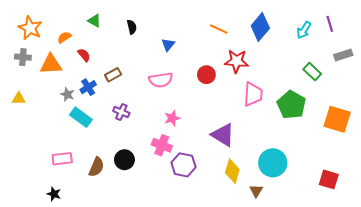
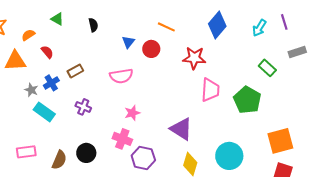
orange line: (219, 29) -> (166, 27), moved
red circle: (206, 75) -> (151, 49), moved
orange square: (337, 119) -> (280, 141), moved, turned -32

